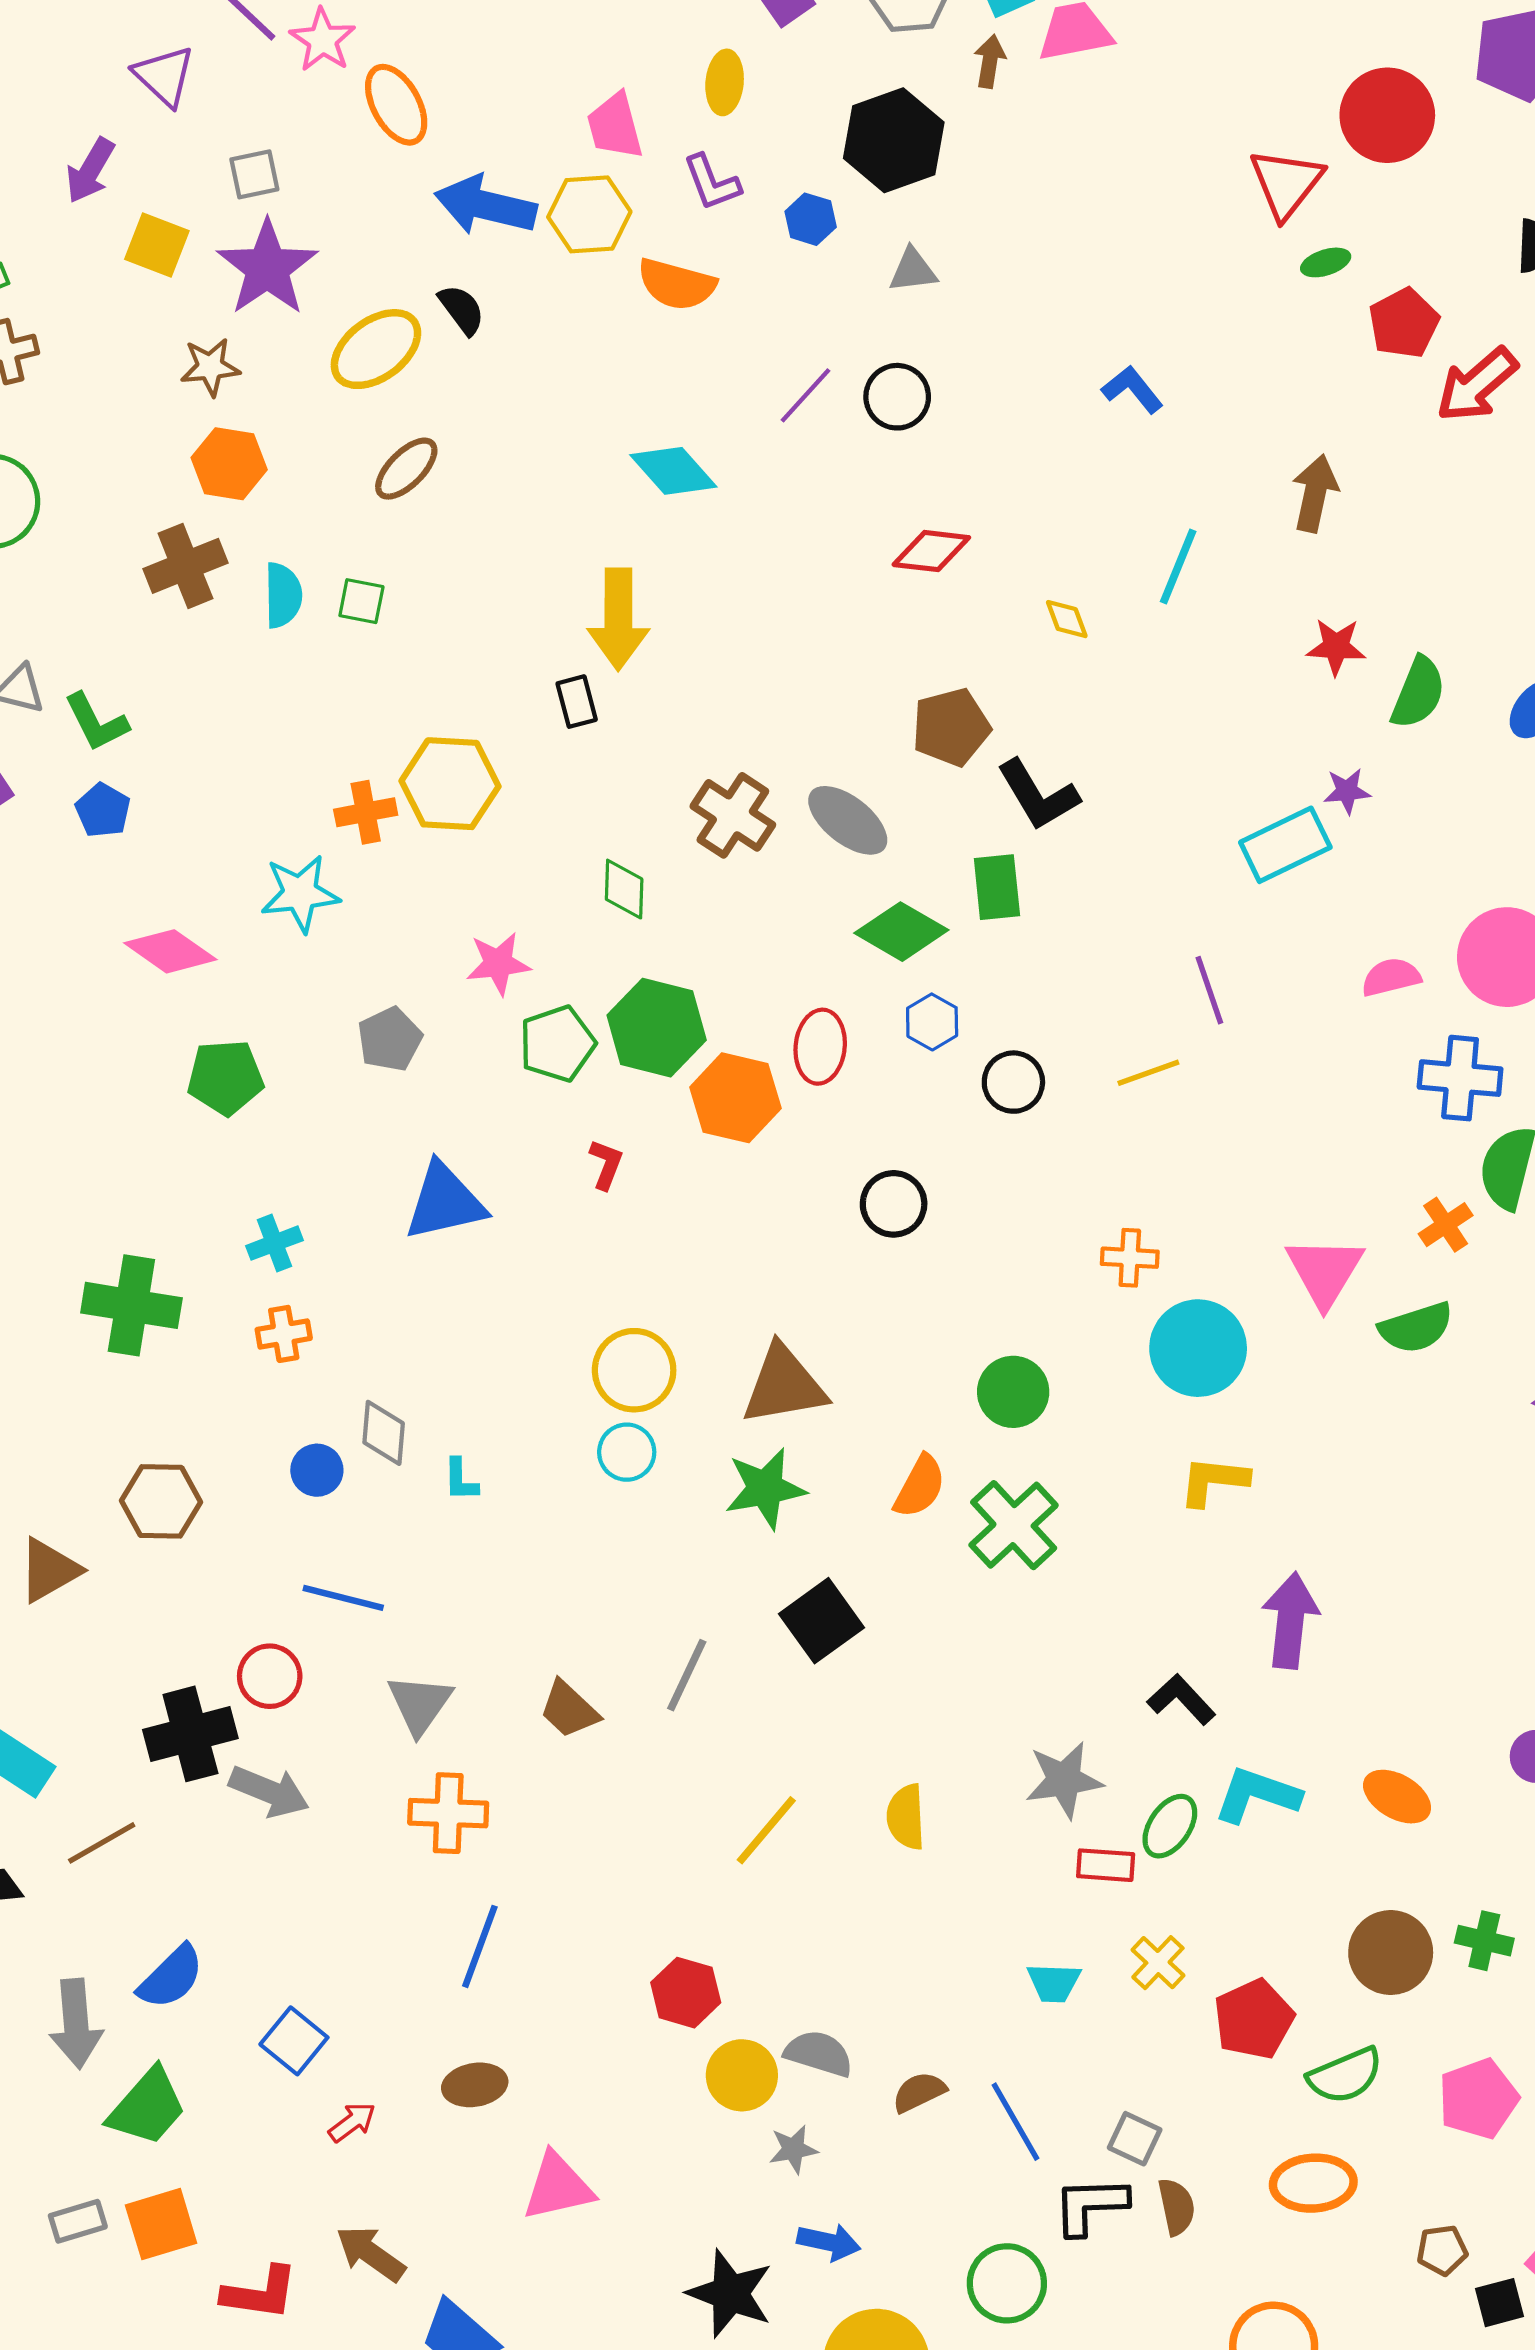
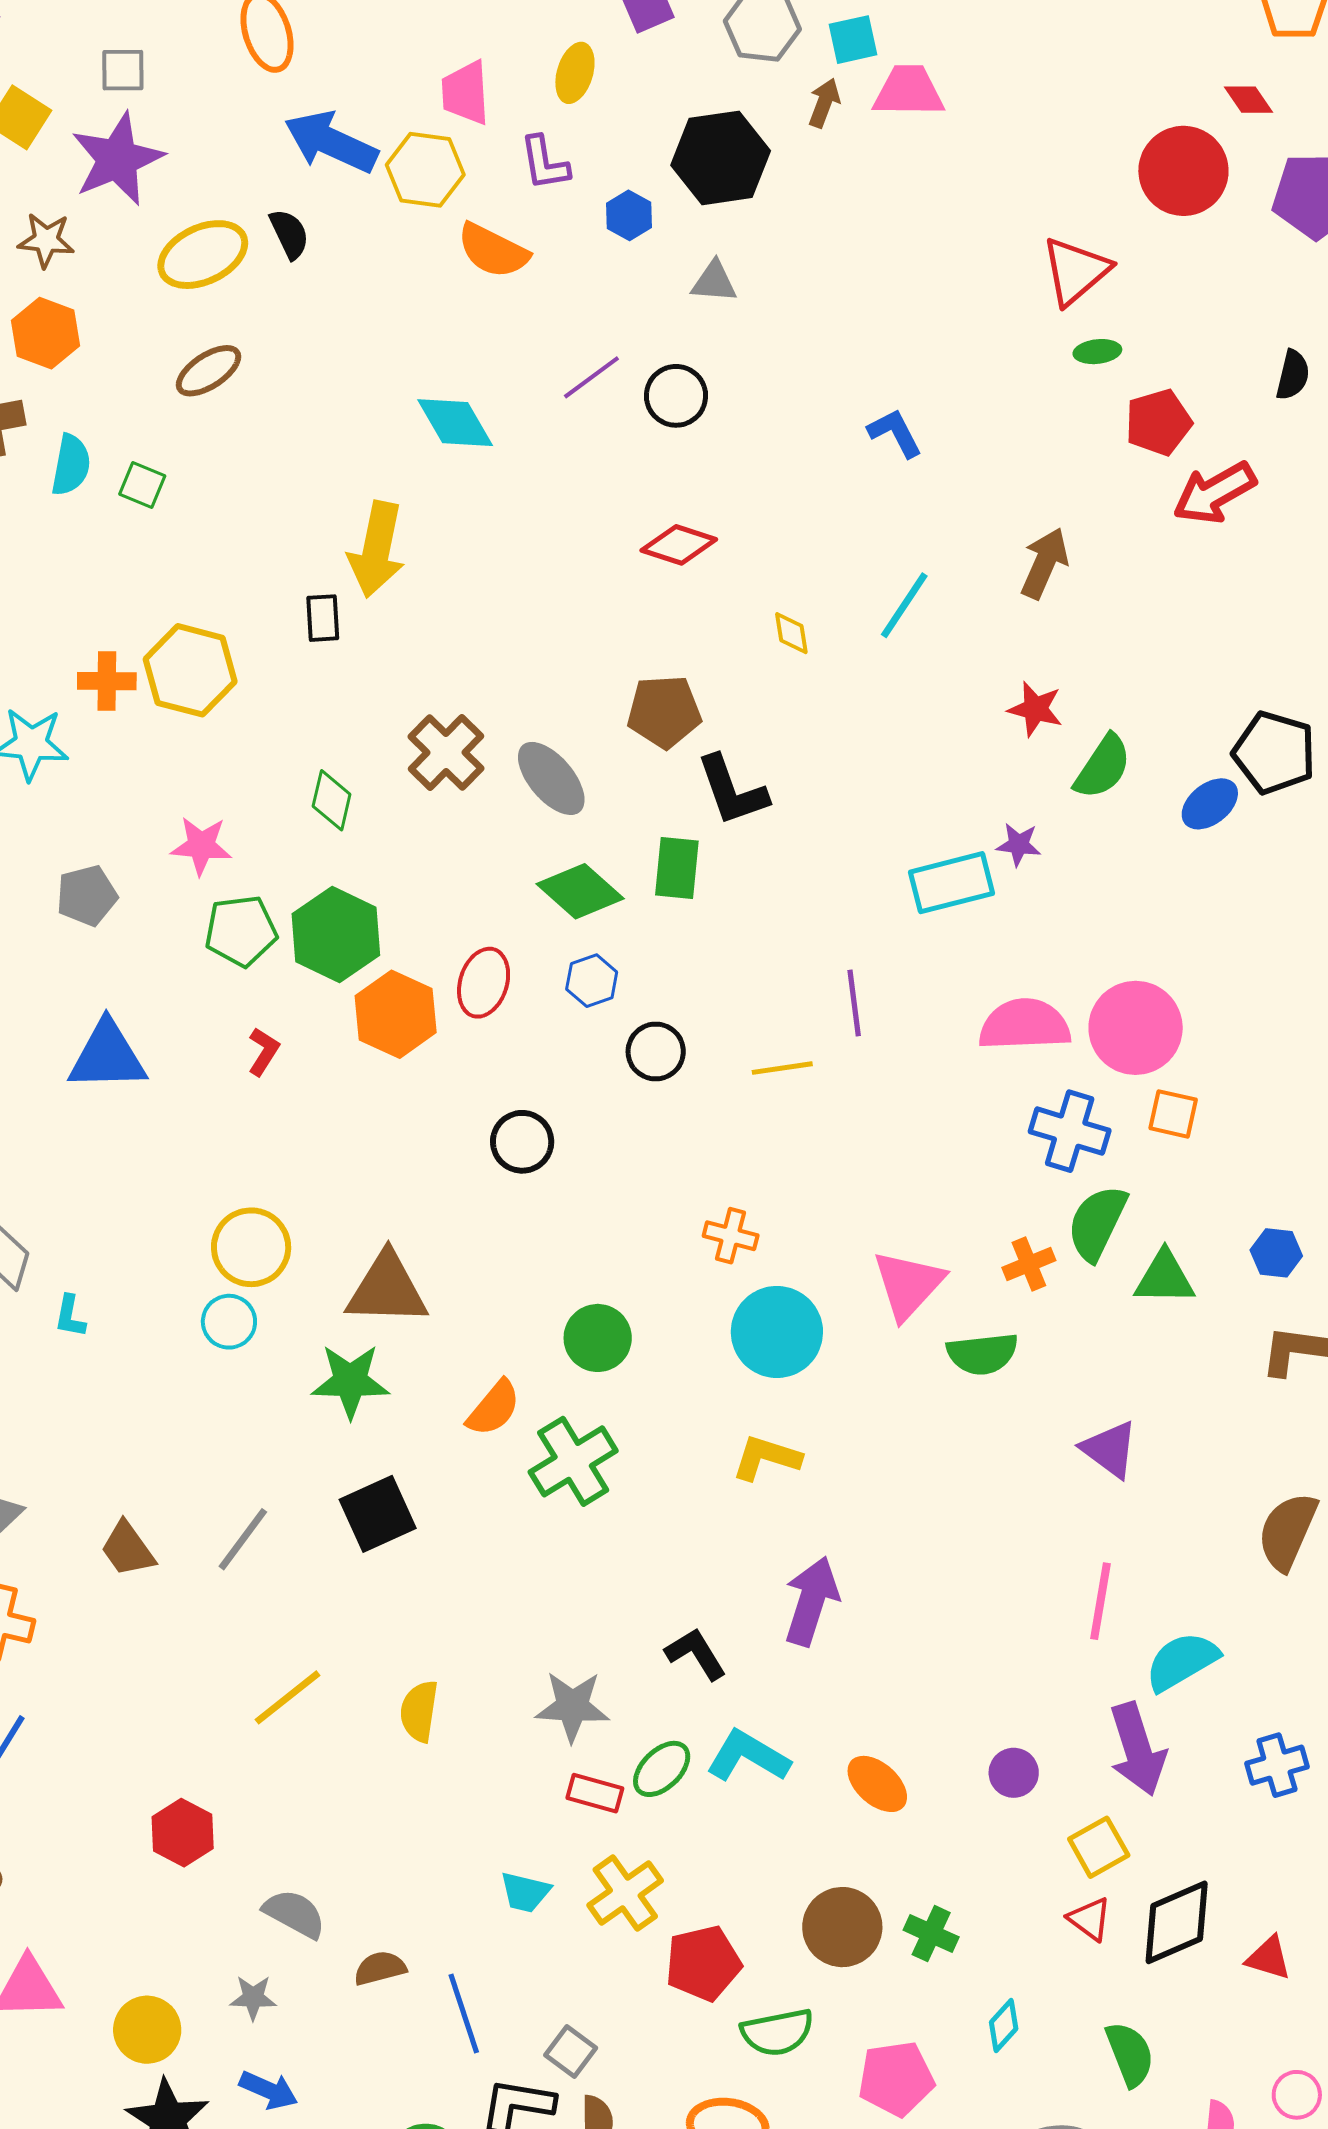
red circle: (1387, 115) -> (1183, 171), moved
pink semicircle: (1391, 977) -> (1025, 1025), size x1.6
yellow cross: (1158, 1963) -> (625, 1893), size x1.4
yellow circle: (742, 2075) -> (147, 2030), moved

